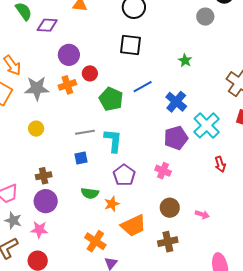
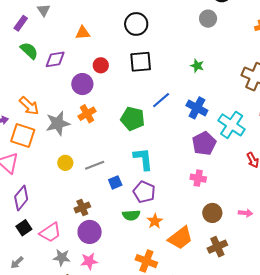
red circle: (90, 73) -> (101, 65), moved
gray line: (85, 132) -> (95, 165), moved
purple pentagon: (124, 175) -> (144, 192), moved

